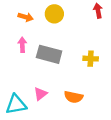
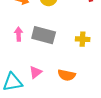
pink arrow: (22, 45) -> (19, 34), moved

